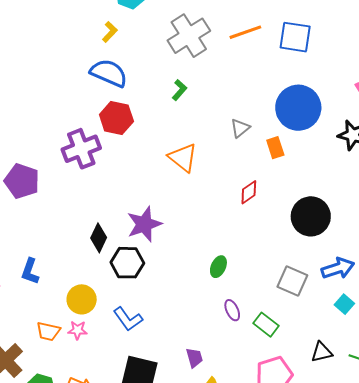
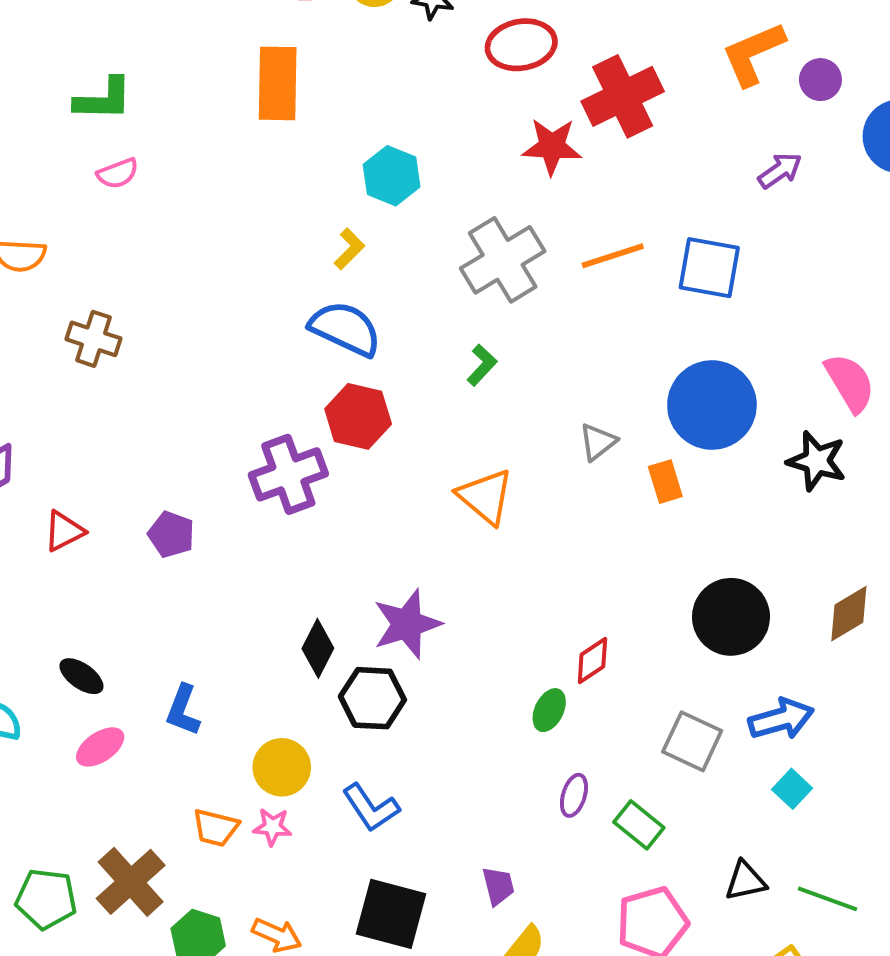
purple pentagon: (22, 181) -> (171, 534), size x0.7
red diamond: (249, 192) -> (592, 661), moved
purple ellipse: (232, 310) -> (574, 795), turned 40

